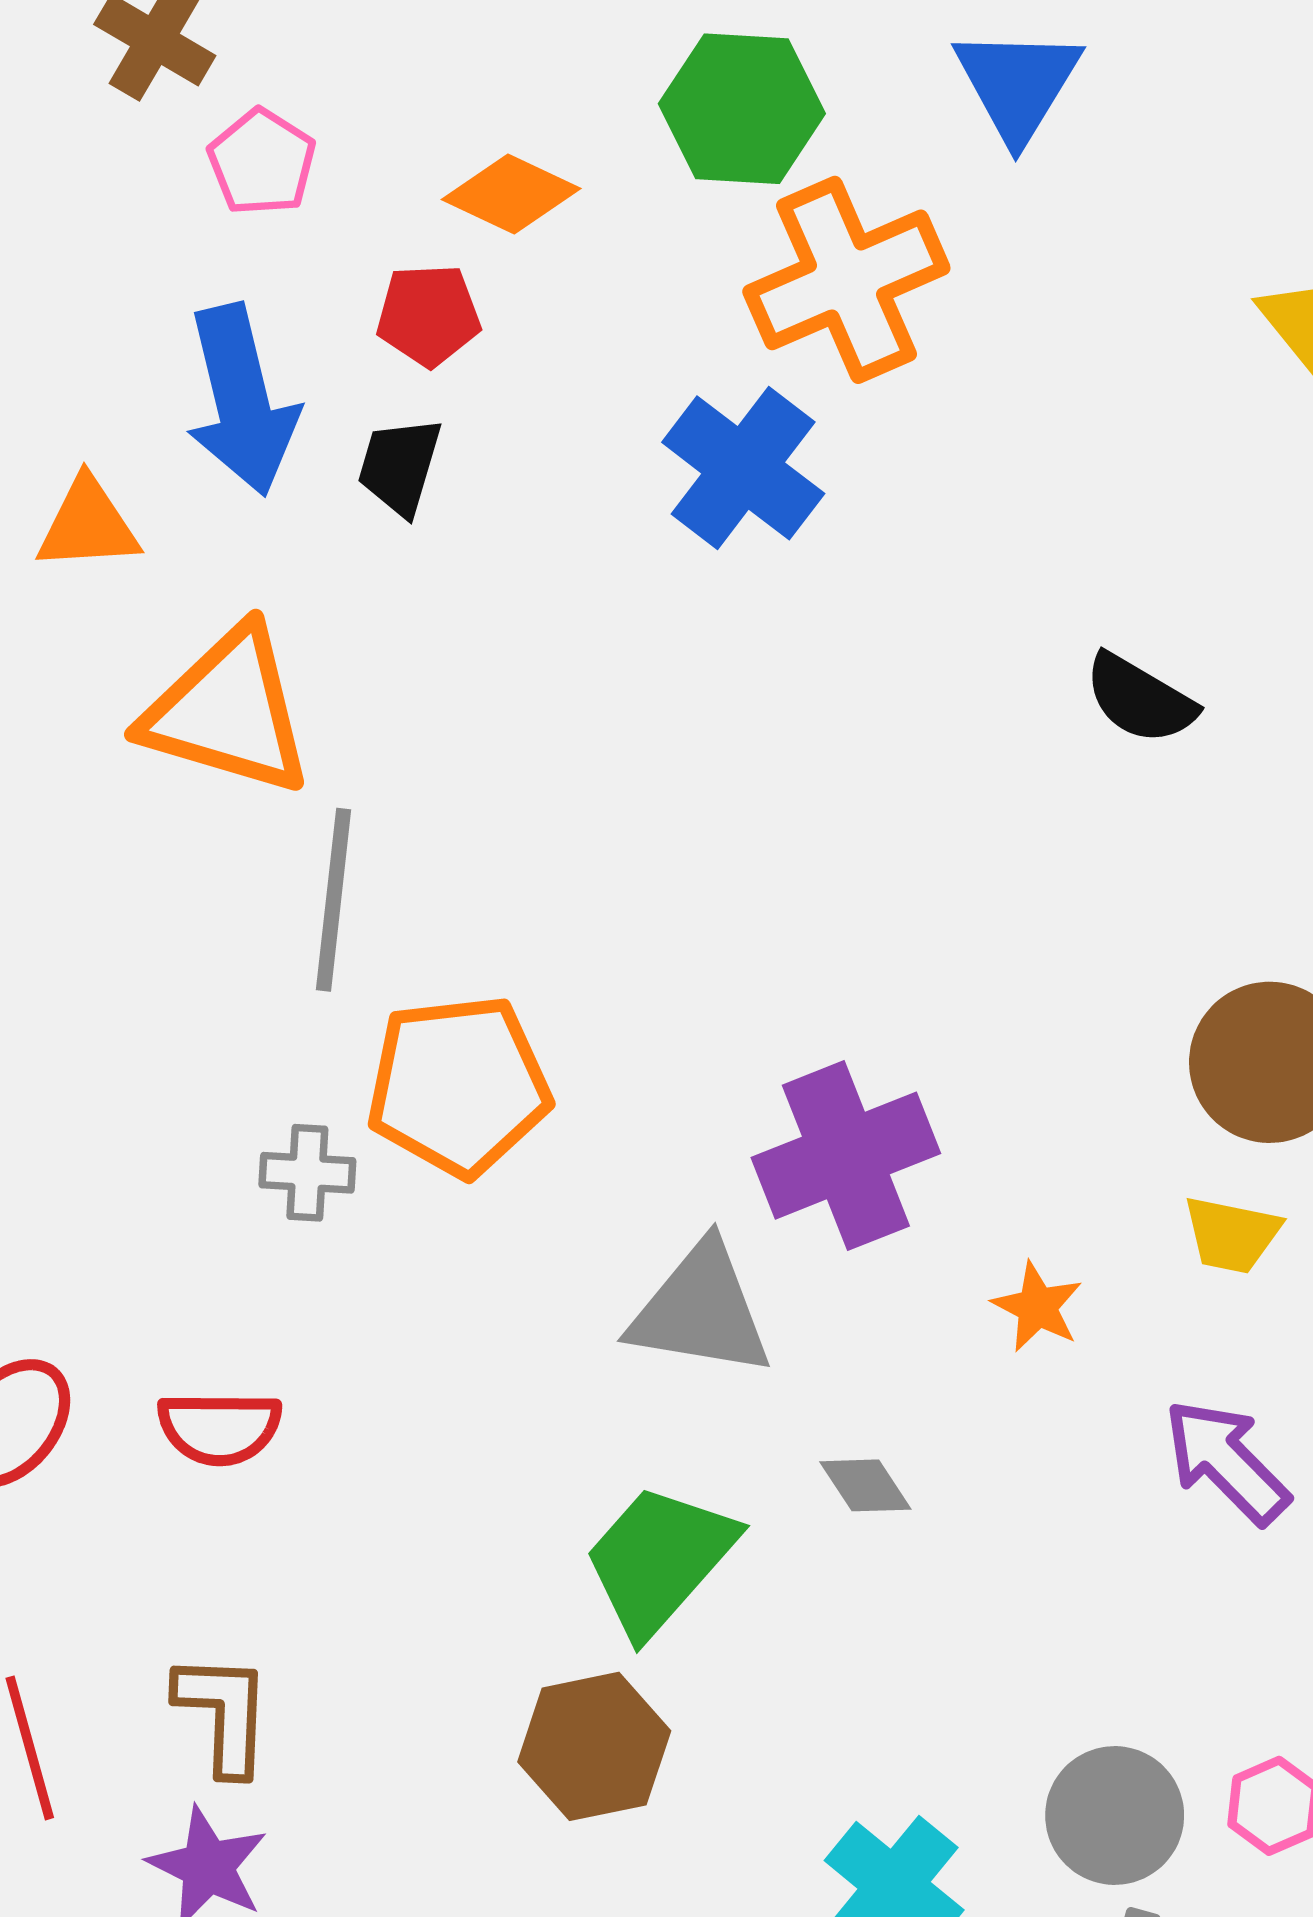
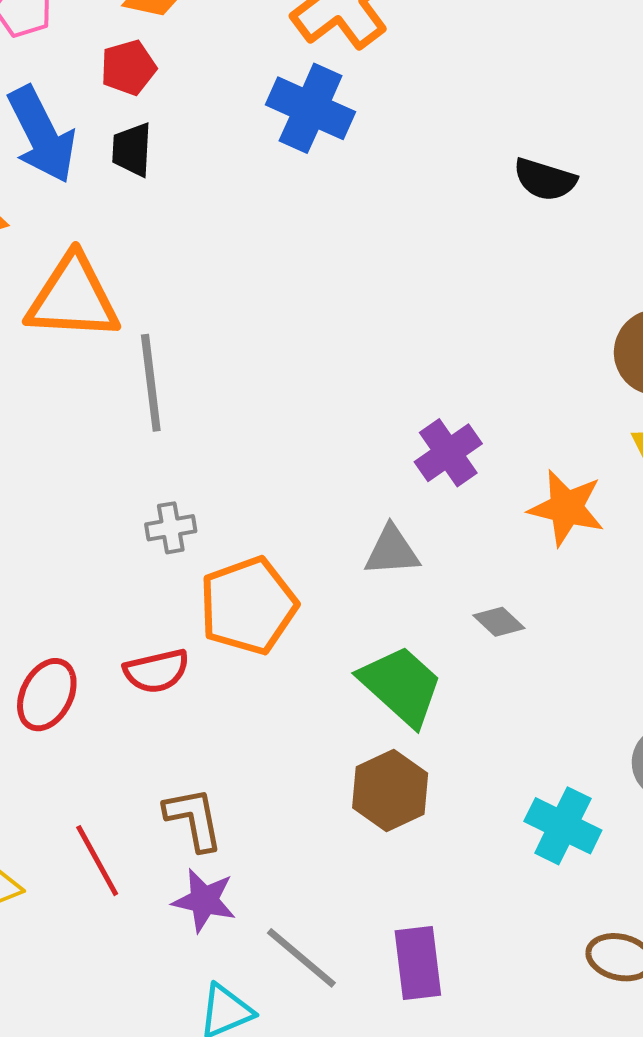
orange pentagon: (459, 1086) -> (248, 606), moved
purple cross: (846, 1156) -> (448, 453), size x0.7
orange star: (1037, 1307) -> (566, 508), size x1.6
gray triangle: (701, 1310) -> (392, 551), size x0.7
green trapezoid: (659, 1560) -> (401, 685), turned 104

